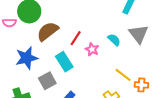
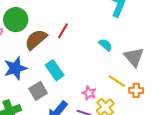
gray triangle: (139, 34) -> (134, 57), moved
red line: (76, 38) -> (63, 31), moved
pink star: (92, 49) -> (89, 93), moved

